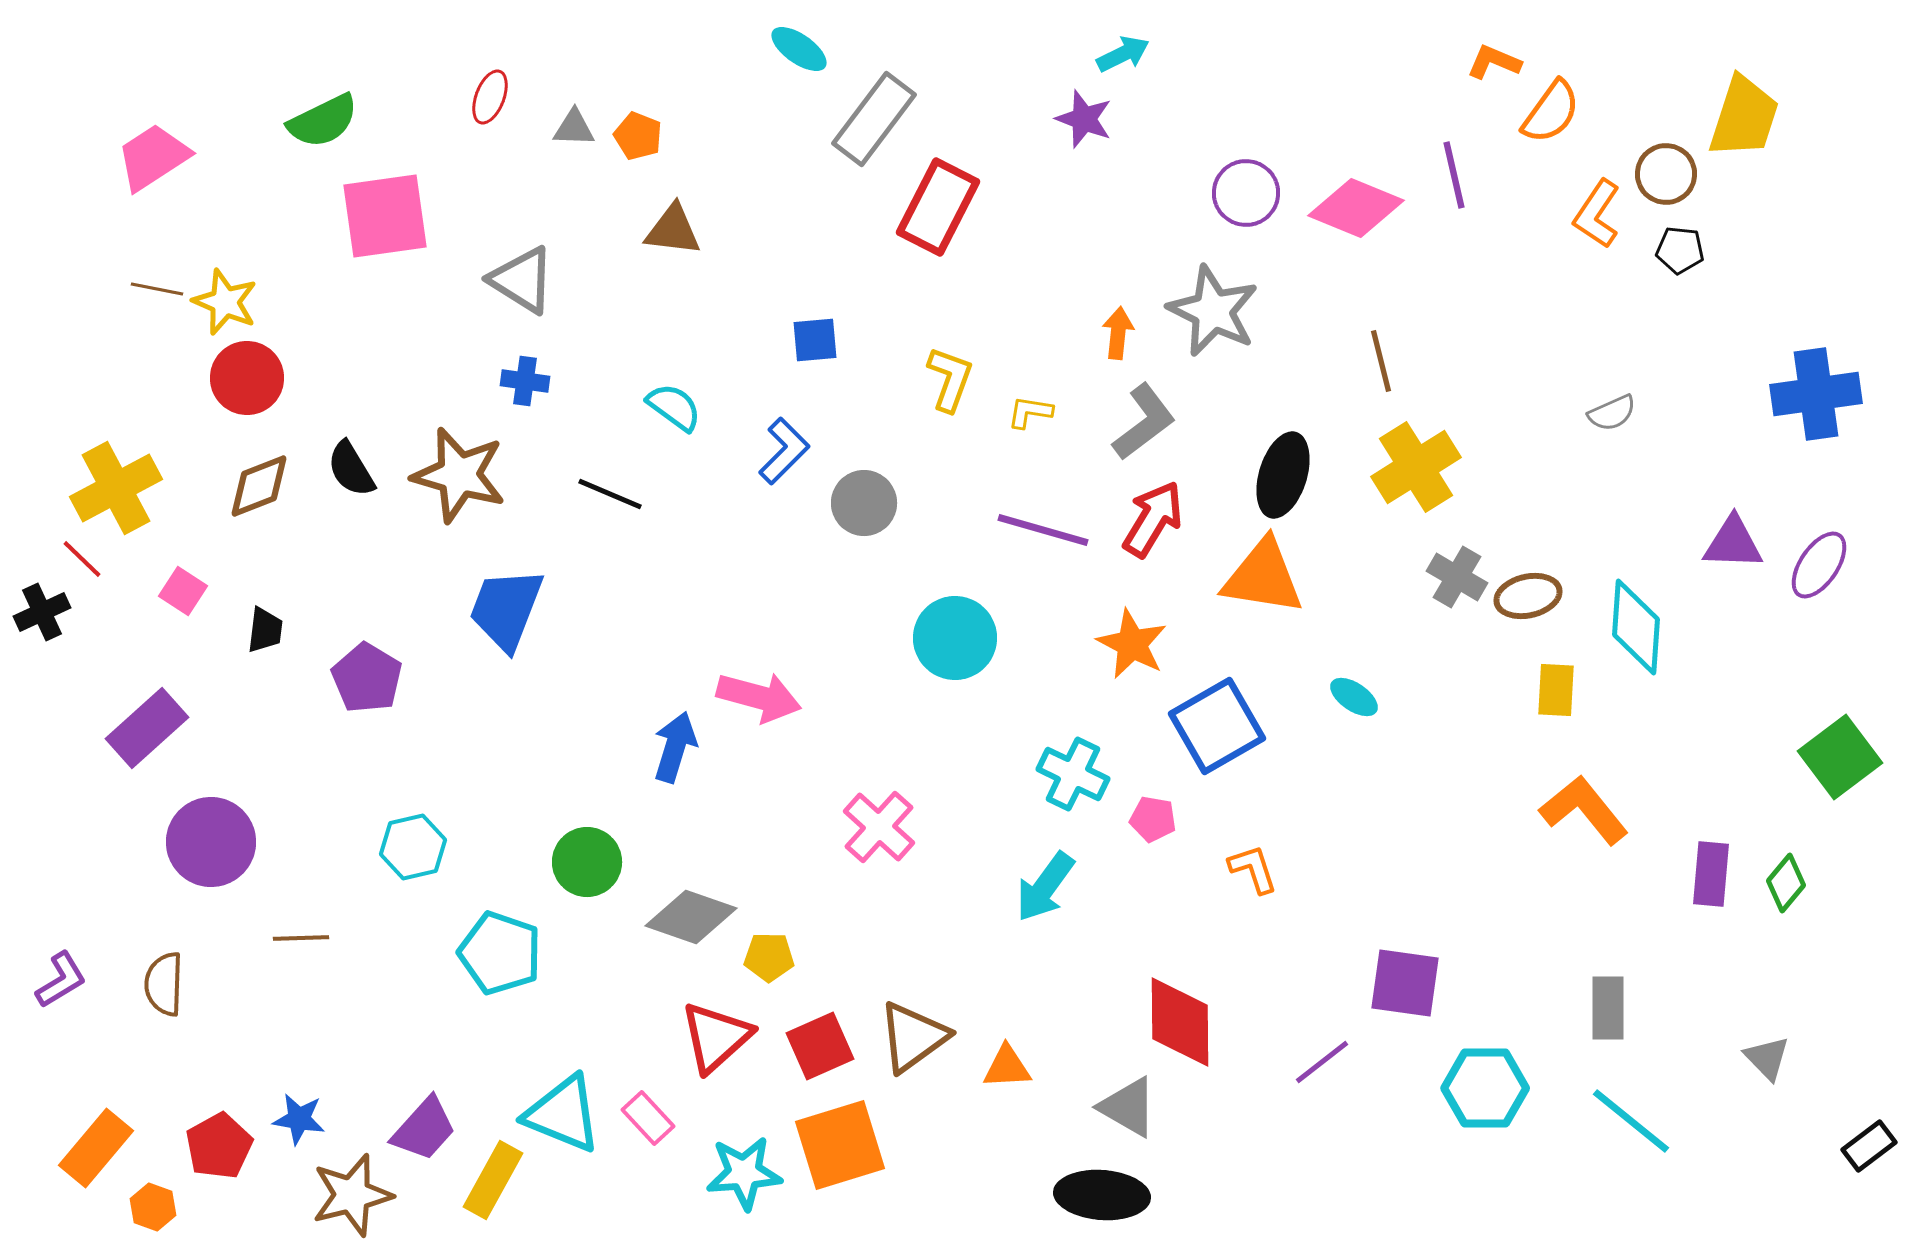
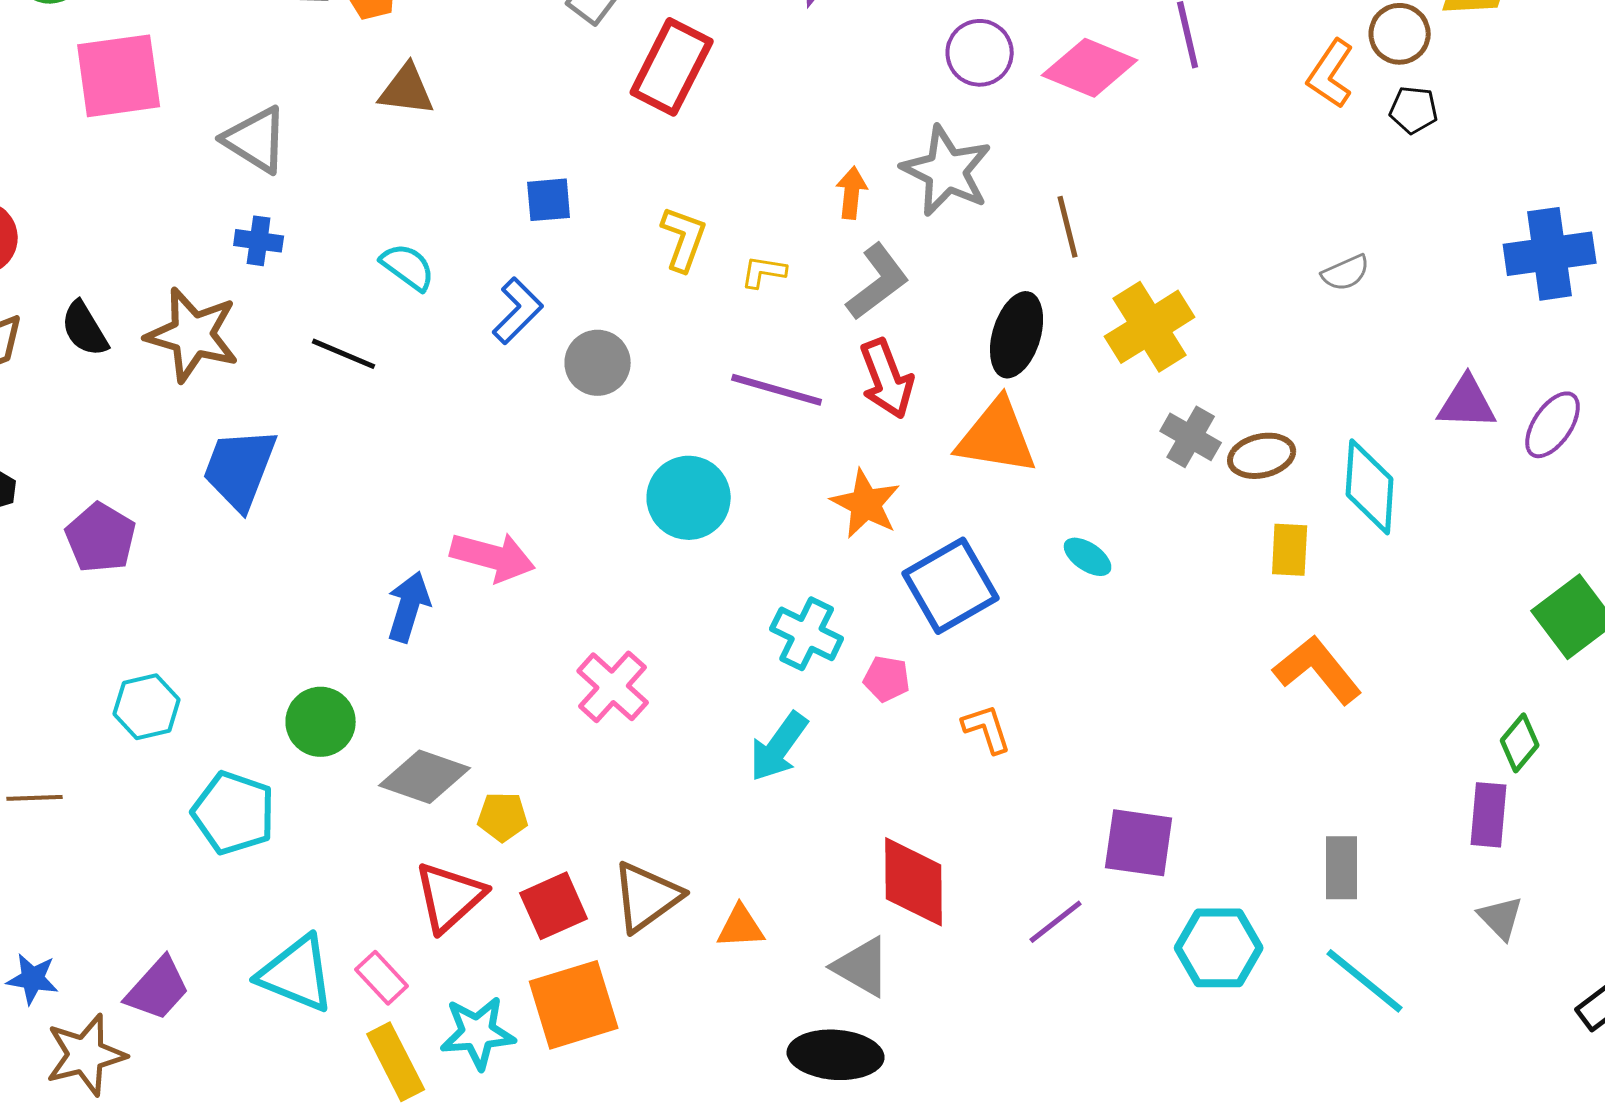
brown line: (1381, 361) -> (1068, 227), moved
red arrow: (1153, 519) -> (887, 379), turned 128
purple rectangle: (1711, 874) -> (1489, 815), moved
yellow rectangle: (493, 1180) -> (396, 1062), moved, turned -56

